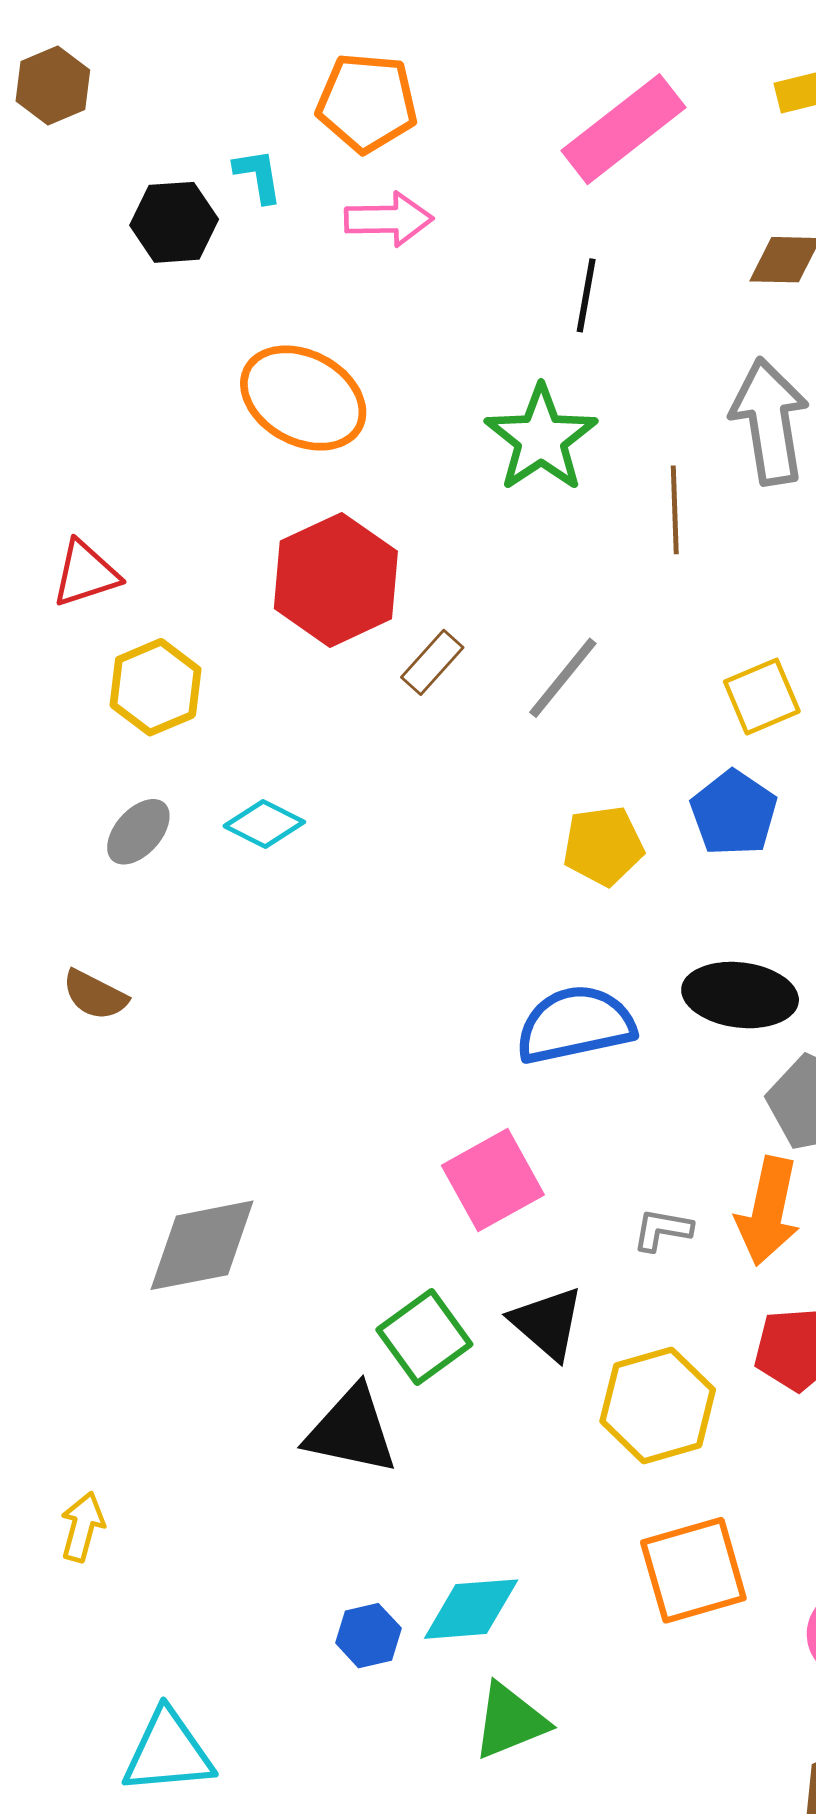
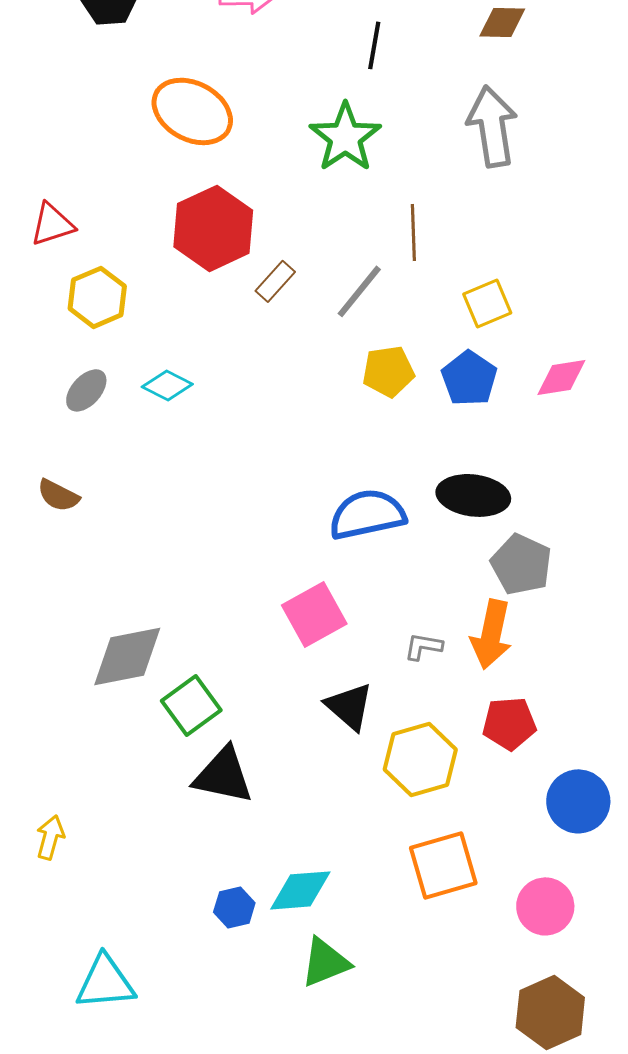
brown line: (675, 510) -> (413, 232), moved
yellow pentagon: (603, 846) -> (388, 371), moved
green square: (424, 1337) -> (191, 705), moved

